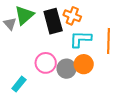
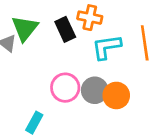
black rectangle: (53, 21) -> (65, 29), size x0.7
orange circle: (84, 64) -> (116, 95), moved

